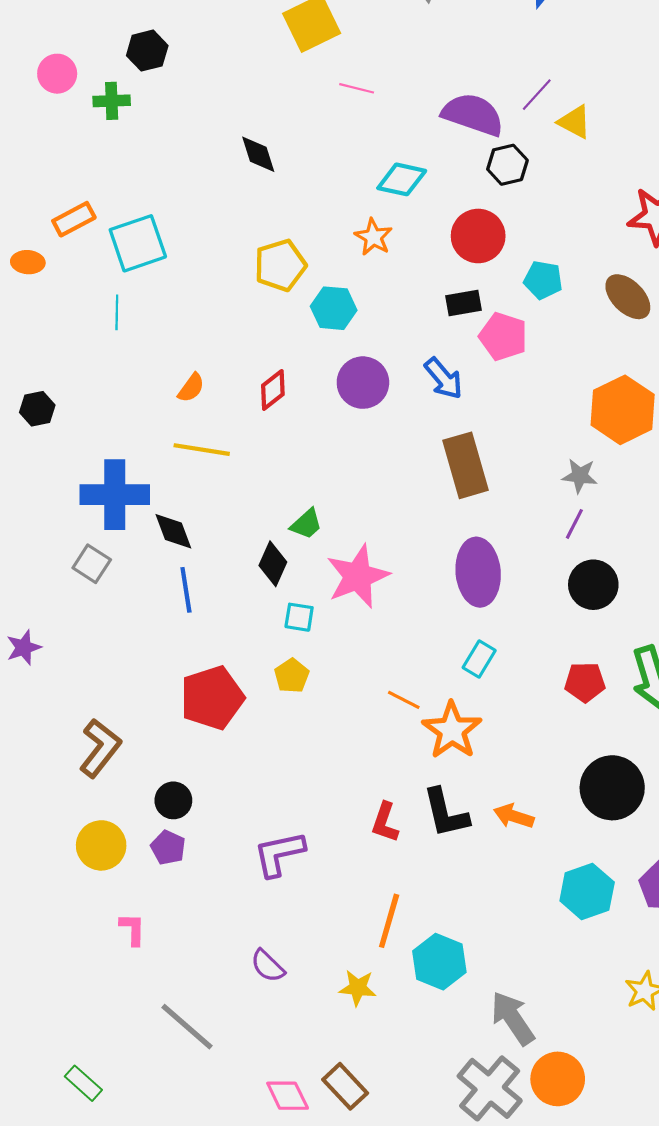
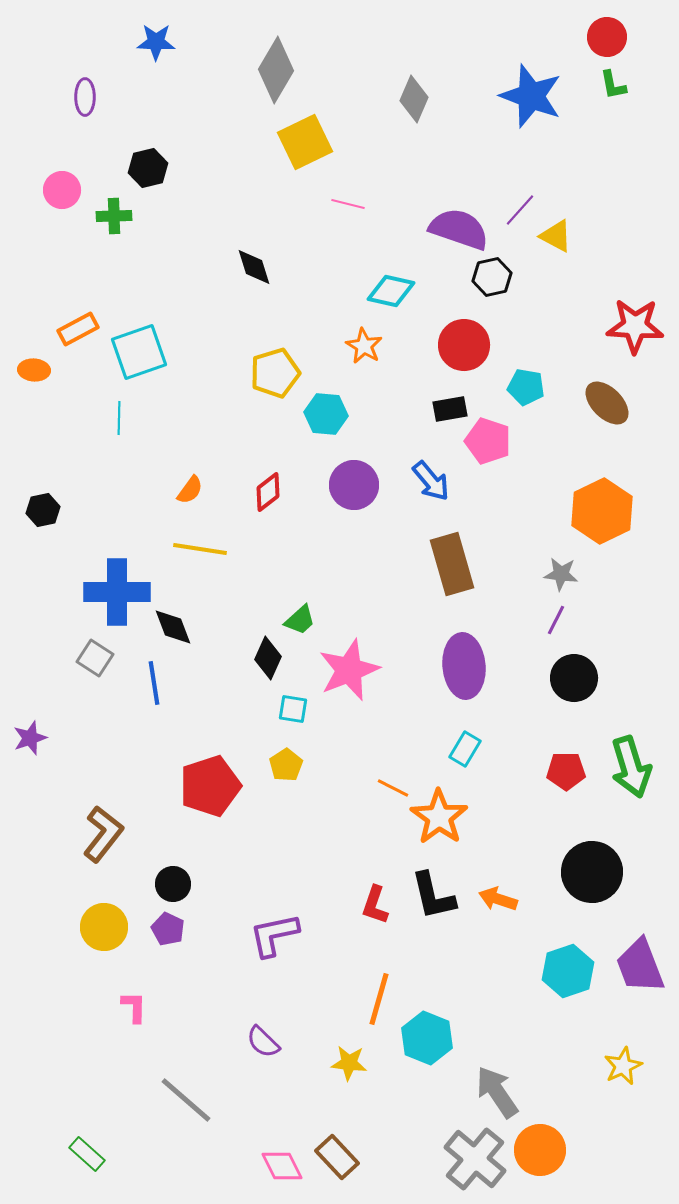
blue line: (186, 590) -> (154, 683), moved

